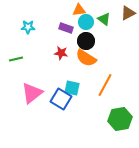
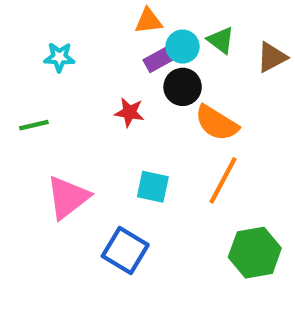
orange triangle: (79, 10) -> (149, 21), moved
brown triangle: (128, 13) -> (272, 57), moved
purple rectangle: (66, 28) -> (159, 59), moved, turned -48
orange semicircle: (86, 58) -> (217, 123), moved
blue square: (61, 99) -> (125, 250), moved

